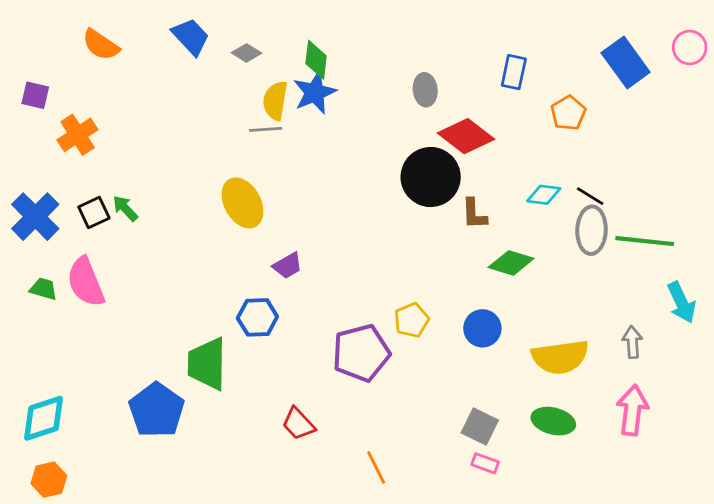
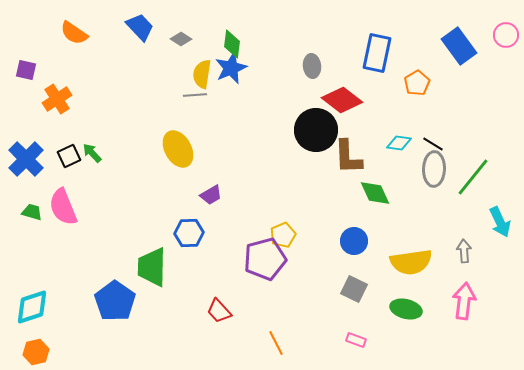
blue rectangle: (514, 72) -> (377, 53), size x1.5
brown L-shape: (474, 214) -> (348, 157), size x1.5
green line: (645, 241) -> (473, 177), turned -57
green diamond: (511, 263) -> (375, 193), turned 48
yellow pentagon: (412, 320) -> (283, 235), moved
gray square: (480, 427) -> (354, 289), moved

